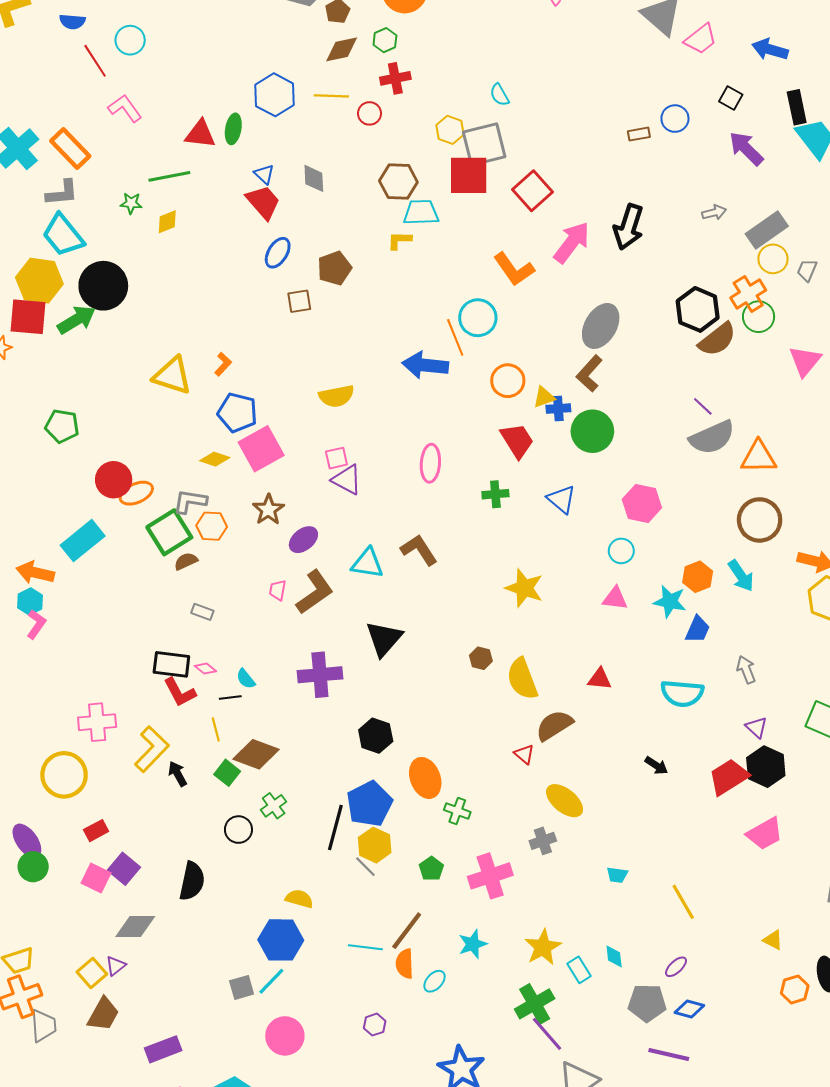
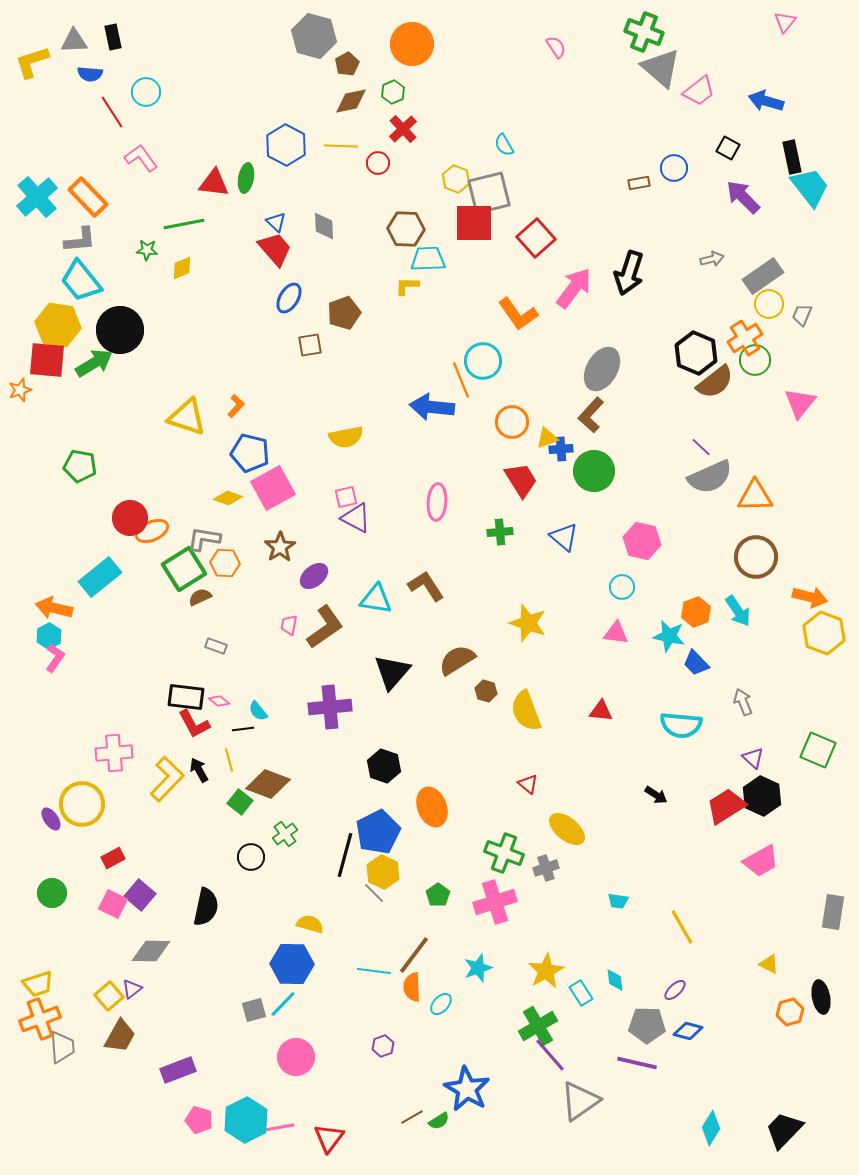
red cross: (395, 78) -> (403, 129), turned -32
blue trapezoid: (698, 629) -> (696, 663), turned 112
brown semicircle: (554, 725) -> (457, 660), moved
black arrow: (178, 774) -> (199, 770), moved
green cross: (457, 811) -> (504, 853), moved, size x1.5
purple ellipse: (27, 841) -> (51, 819), moved, size x0.7
purple line: (669, 1054) -> (637, 1063), moved

